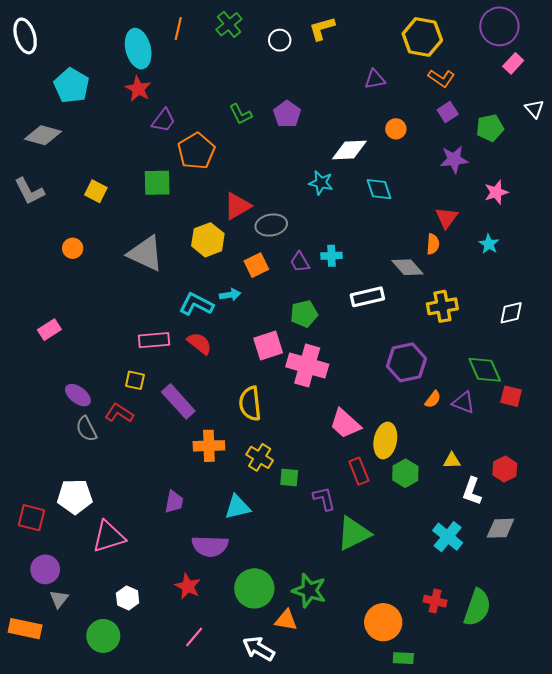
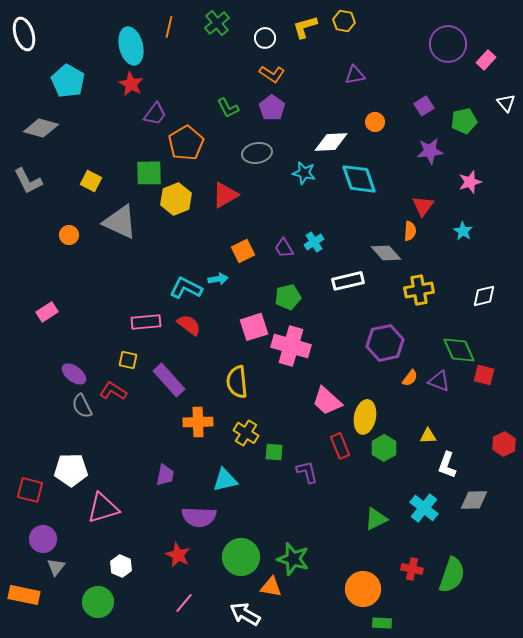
purple circle: (499, 26) -> (448, 44), moved
yellow hexagon: (422, 37) -> (344, 21), moved, size x0.6
orange L-shape: (441, 78) -> (272, 74), moved
cyan diamond: (379, 189) -> (359, 179), size x1.4
gray ellipse: (271, 225) -> (257, 153), moved
yellow hexagon: (208, 240) -> (176, 199), moved
gray triangle: (146, 254) -> (120, 222), moved
cyan cross: (331, 256) -> (314, 242), turned -30
red hexagon: (505, 469) -> (504, 444), moved
green triangle: (354, 533) -> (376, 519), moved, size x0.7

